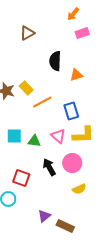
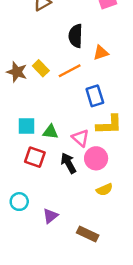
orange line: (42, 102) -> (70, 71), moved
pink triangle: (58, 136) -> (80, 138), moved
red square: (21, 178) -> (35, 157), moved
purple triangle: (44, 216) -> (50, 216), moved

